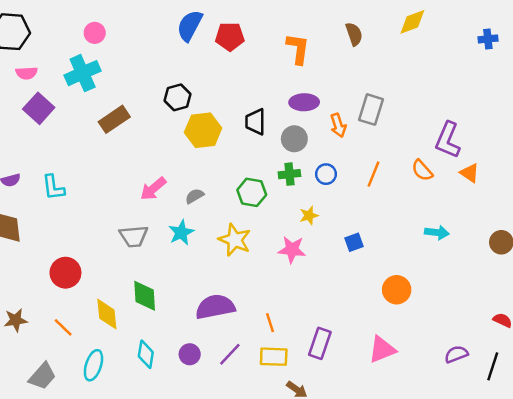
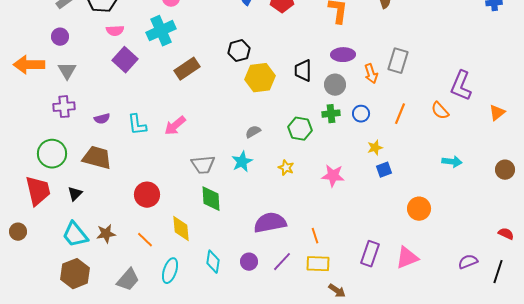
orange triangle: (470, 173) -> (497, 113), moved, turned 48
pink arrow: (153, 189) -> (175, 126), moved
yellow star: (309, 215) -> (375, 148), moved
yellow star: (235, 240) -> (286, 168), size x0.6
green diamond: (145, 296) -> (211, 199), moved
purple rectangle: (320, 343) -> (370, 254), moved

